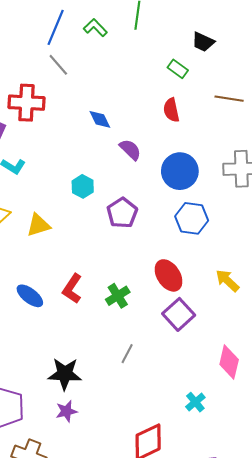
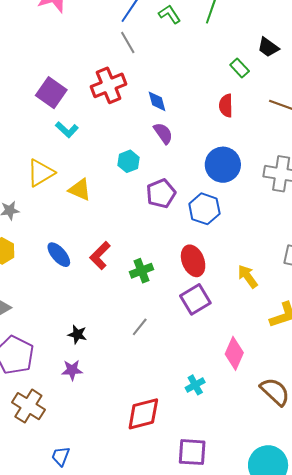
red cross: (26, 103) -> (109, 85), moved, turned -36
purple semicircle: (130, 150) -> (163, 133), moved
blue hexagon: (192, 218) -> (204, 209), moved
yellow triangle: (38, 225) -> (80, 190), turned 30
black star: (65, 374) -> (77, 334), size x0.6

